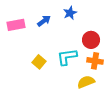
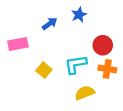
pink rectangle: (16, 25) -> (18, 44), moved
yellow semicircle: (86, 82) -> (85, 93), moved

